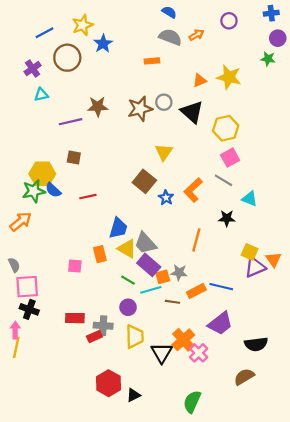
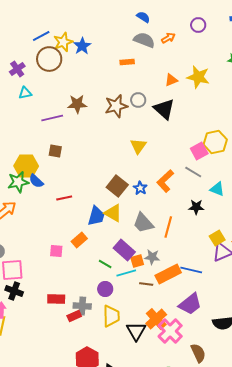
yellow star: (82, 25) -> (63, 42), moved
blue line: (44, 33) -> (41, 36), moved
yellow hexagon: (226, 128) -> (215, 142), moved
brown square: (144, 181) -> (117, 186), moved
red line: (88, 197) -> (64, 198), moved
gray trapezoid: (145, 243) -> (143, 223), moved
yellow triangle: (127, 249) -> (113, 213), moved
yellow square: (250, 252) -> (217, 238), turned 35
orange rectangle: (100, 254) -> (79, 240), turned 63
orange rectangle: (196, 291) -> (168, 274), size x1.4
pink cross: (199, 353) -> (170, 331), size x1.4
brown semicircle: (244, 377) -> (198, 353), moved, turned 96

